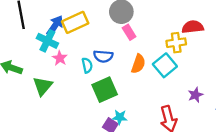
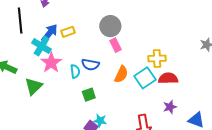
yellow rectangle: (75, 22) -> (68, 32), size x0.6
red semicircle: (193, 27) -> (168, 78), moved
pink star: (60, 58) -> (51, 63), size x1.5
green square: (105, 90) -> (89, 95), size x0.6

